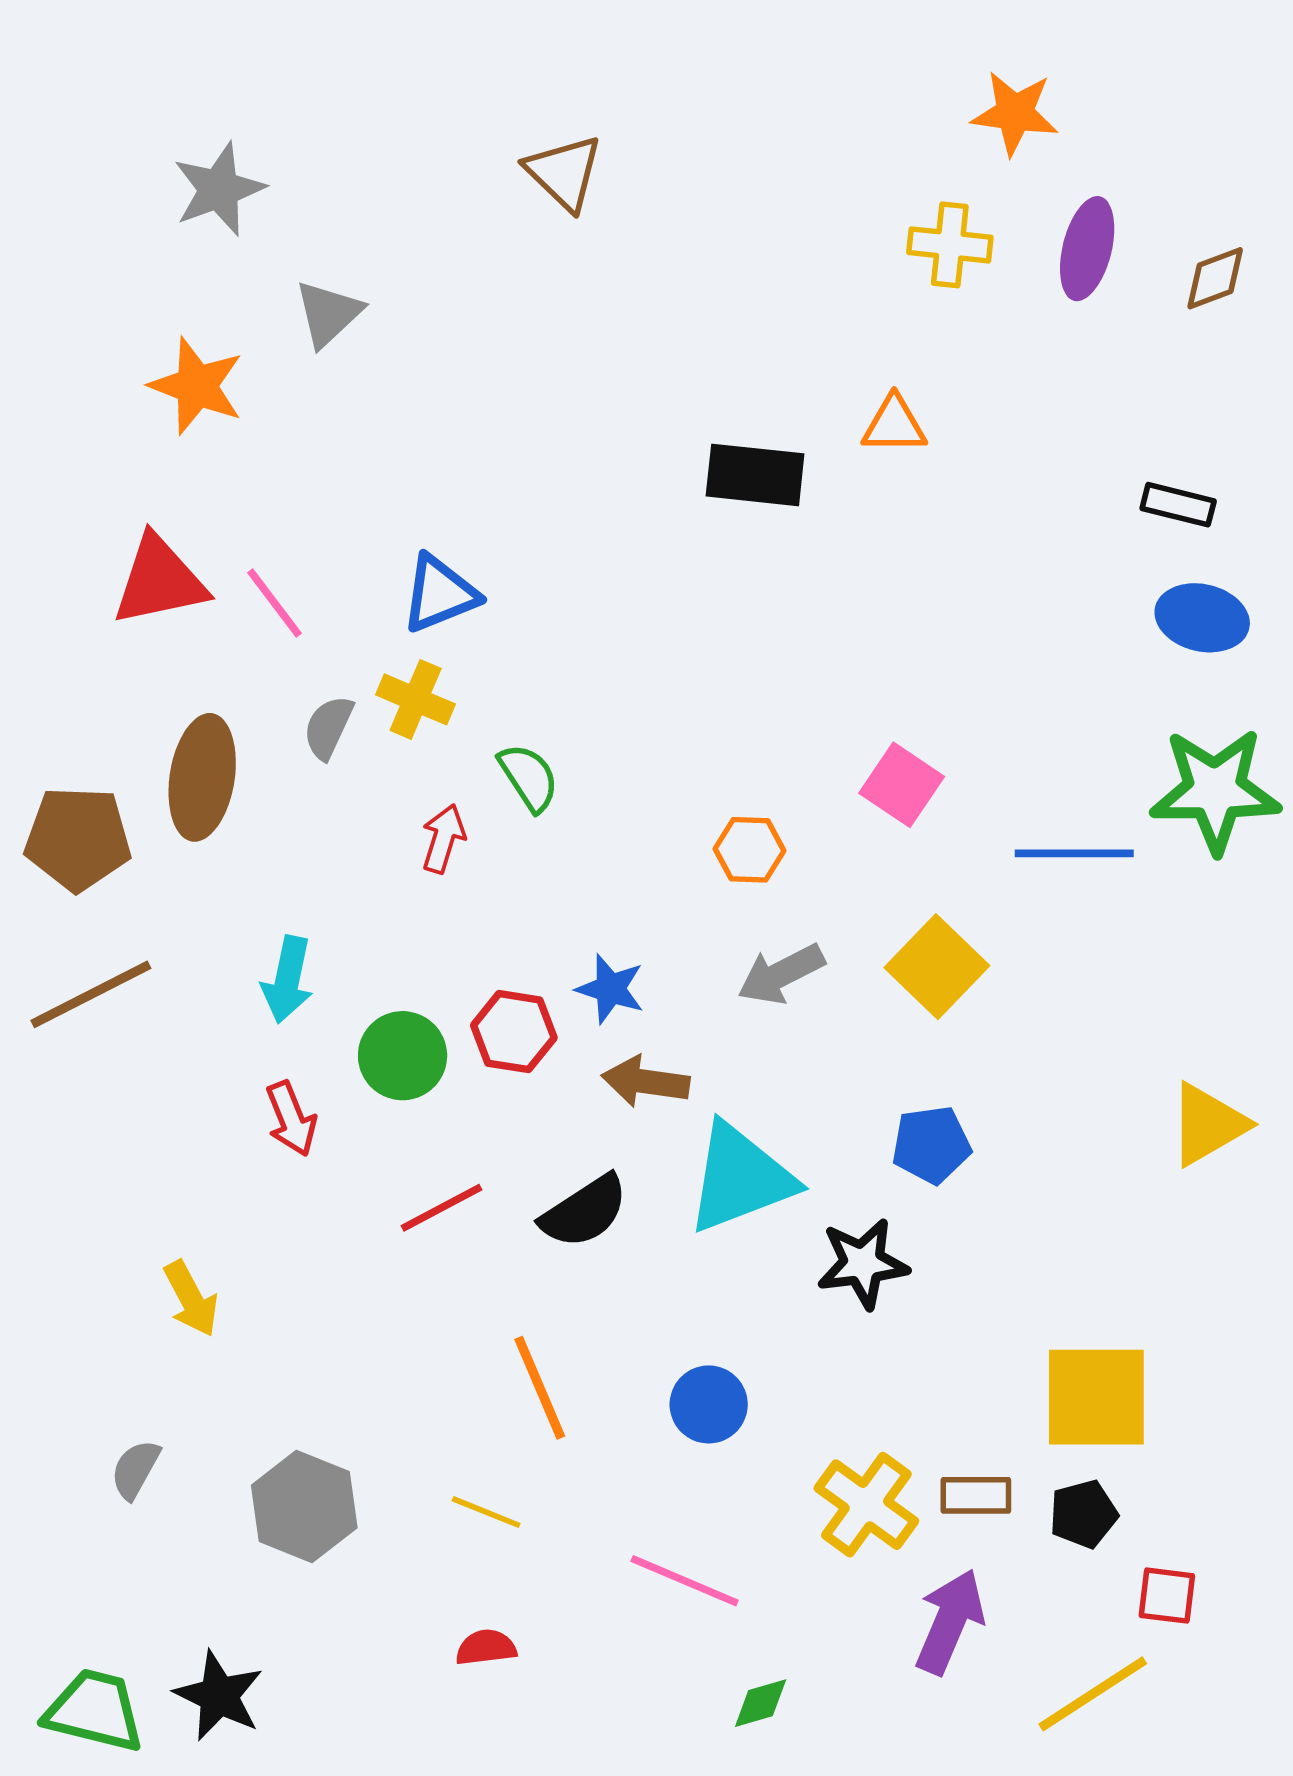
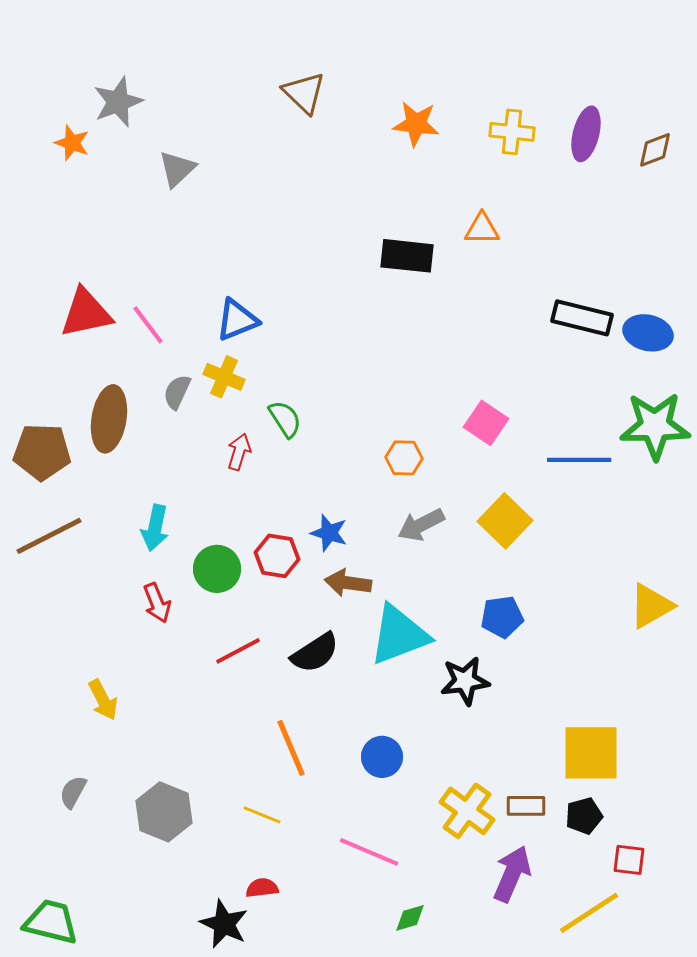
orange star: (1015, 113) -> (416, 124), moved
orange star: (197, 386) -> (72, 143), moved, size x0.7
black rectangle: (1178, 505) -> (582, 318), moved, size x1.5
black star: (219, 1696) -> (224, 924), moved

